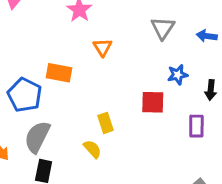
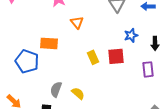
yellow rectangle: (106, 123) -> (93, 57), moved
gray semicircle: (37, 137) -> (56, 89), moved, size x0.7

